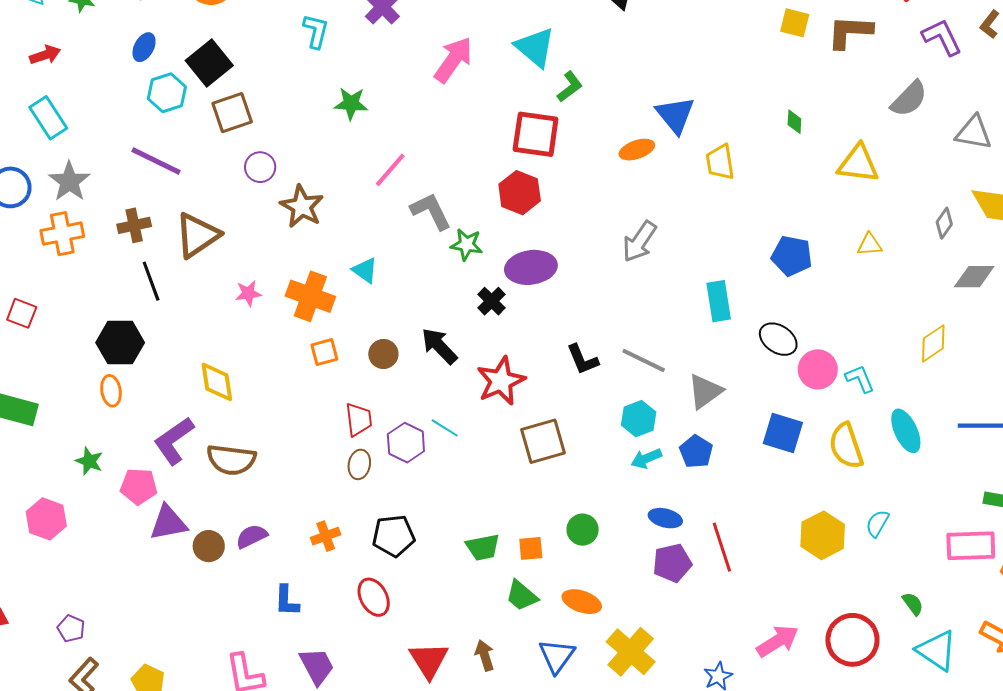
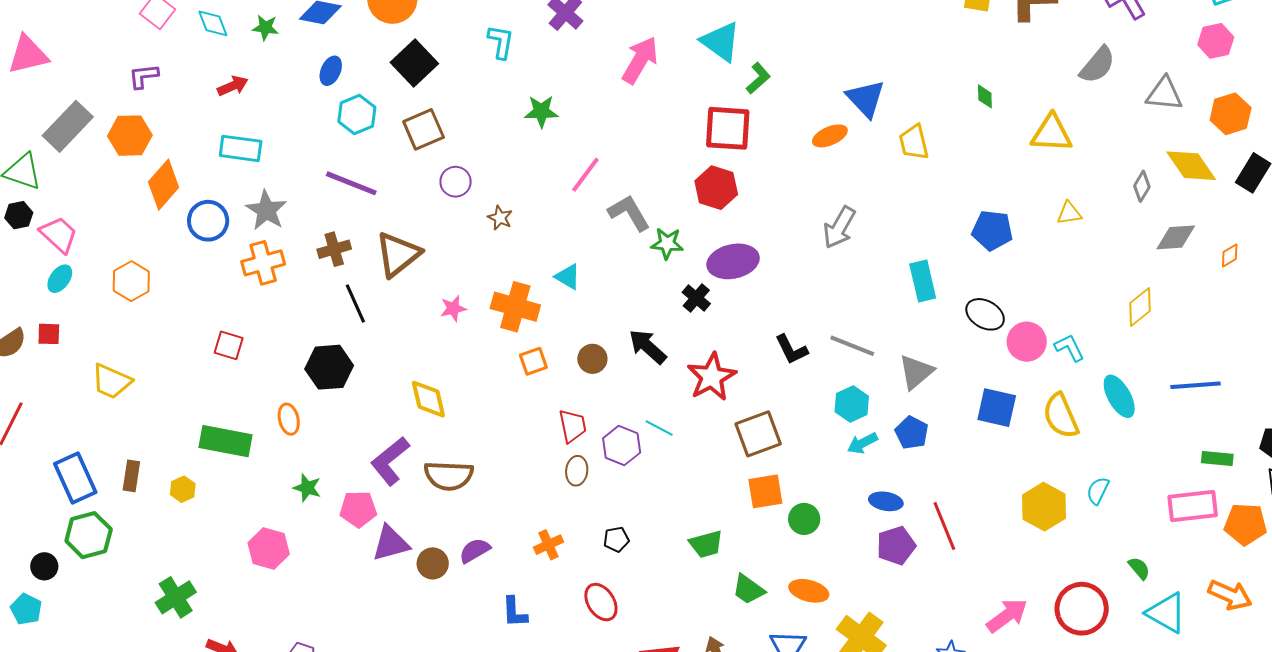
black square: (209, 63) -> (414, 63), moved
cyan rectangle: (48, 118) -> (241, 148), turned -45
brown star: (302, 206) -> (500, 218), size x0.6
orange ellipse: (111, 391) -> (289, 419), moved
black pentagon: (394, 536) -> (616, 539), size x0.6
orange square: (531, 548) -> (765, 491), moved, size x1.4

